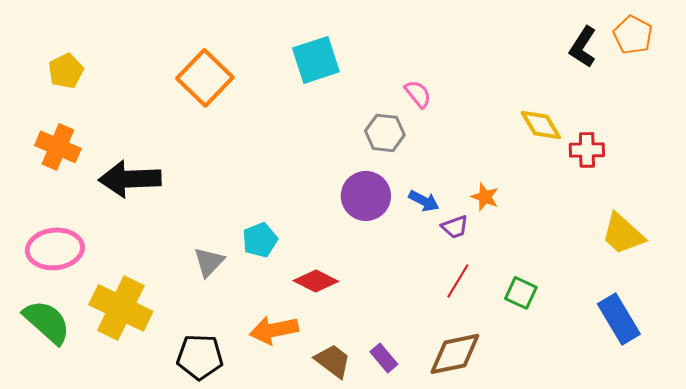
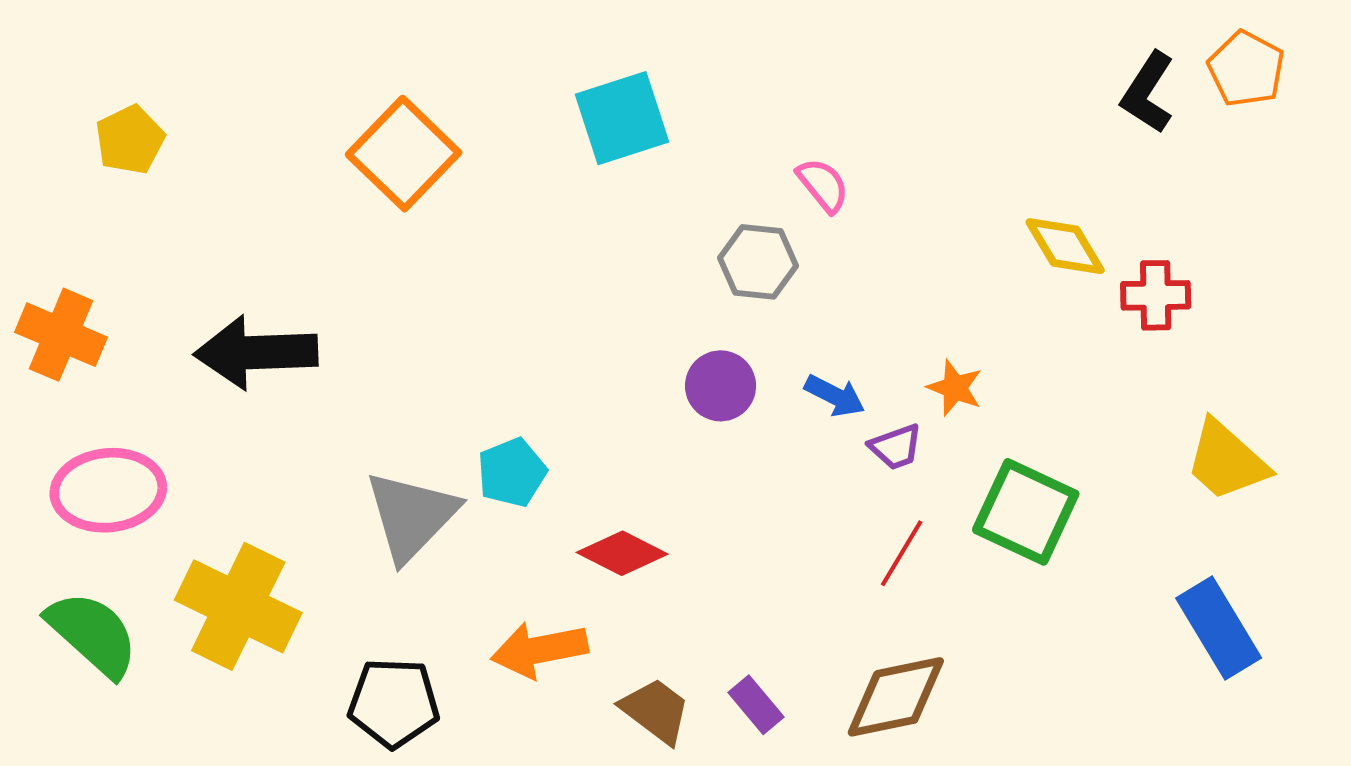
orange cross: (58, 147) -> (61, 335), moved
purple circle: (366, 196) -> (721, 386), size x0.7
gray triangle: (209, 262) -> (411, 516), size x1.6
green square: (521, 293) -> (1026, 512), moved, size x1.6

